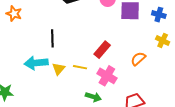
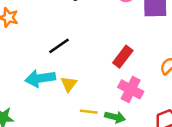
black line: (52, 38) -> (59, 46), turned 60
yellow line: (80, 67) -> (89, 112), moved

